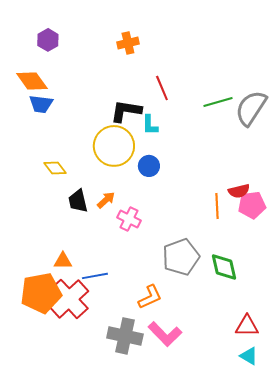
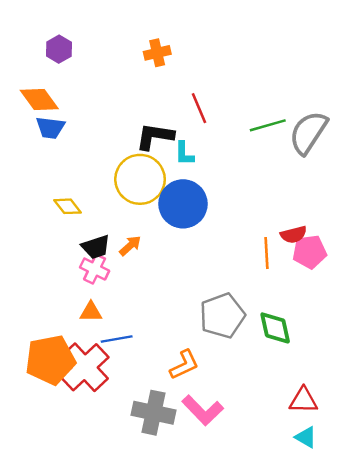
blue circle: (149, 166) -> (183, 204), size x1.8
black trapezoid: (78, 201) -> (96, 247), turned -95
pink cross: (129, 219) -> (95, 269), moved
orange triangle: (63, 261) -> (91, 312), moved

